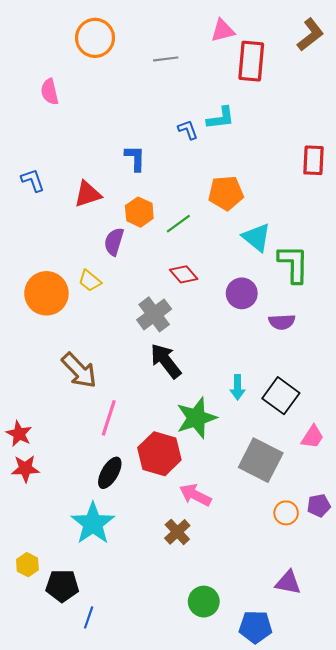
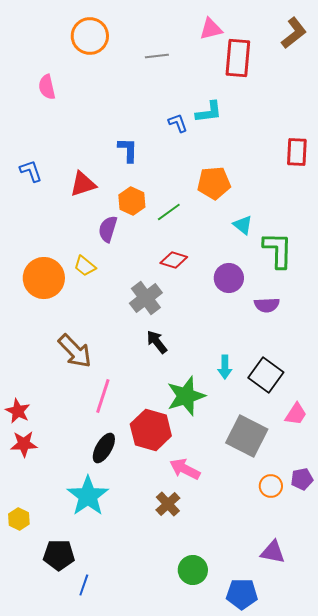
cyan triangle: (257, 237) -> (243, 225), size x0.7
red diamond: (184, 274) -> (174, 260), turned -32
black arrow: (166, 361) -> (157, 342), size x0.7
yellow hexagon: (27, 565) -> (19, 519), moved

